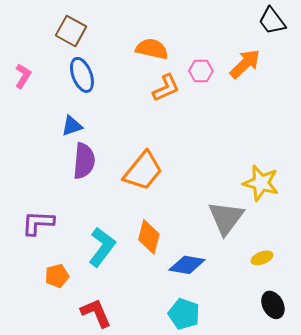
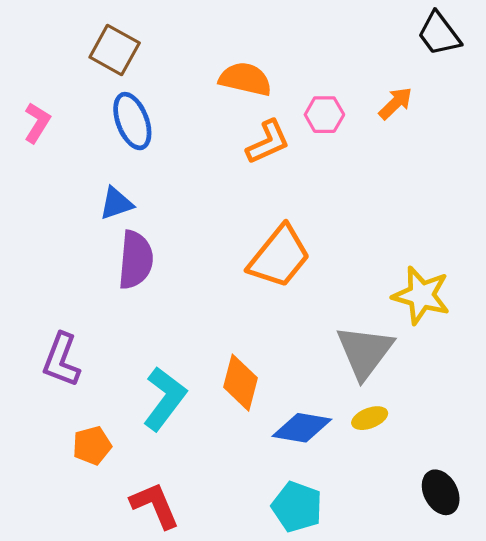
orange arrow: (245, 64) -> (395, 103), size x0.7
orange trapezoid: (143, 171) -> (279, 257), moved
purple L-shape: (38, 223) -> (61, 360), turned -72
yellow ellipse: (262, 258) -> (370, 418), moved

